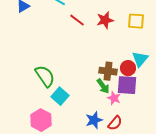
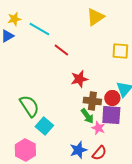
red star: (105, 20) -> (79, 79), moved

